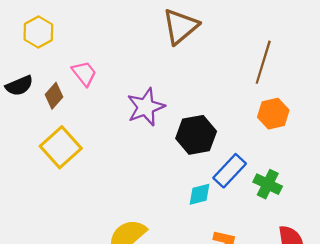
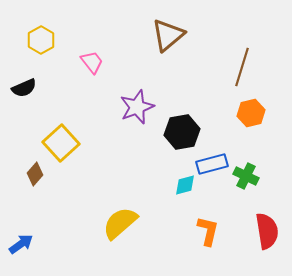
pink trapezoid: (84, 73) -> (92, 62), moved
brown diamond: (54, 96) -> (35, 174), moved
blue rectangle: (230, 171) -> (212, 164), turned 32

